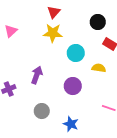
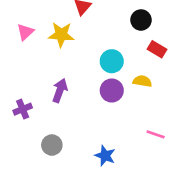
yellow star: (53, 33) -> (61, 35), moved
purple circle: (73, 86) -> (112, 90), moved
gray circle: (42, 111) -> (52, 145), moved

